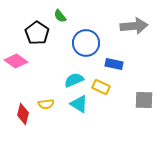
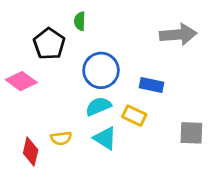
green semicircle: (60, 16) -> (80, 21), turned 40
blue circle: (86, 43) -> (101, 70), moved

